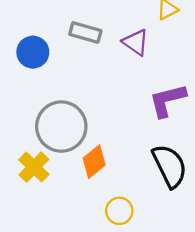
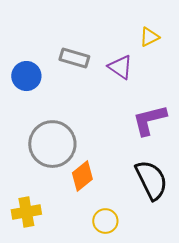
yellow cross: (34, 167) -> (26, 212), moved, turned 36

